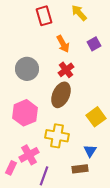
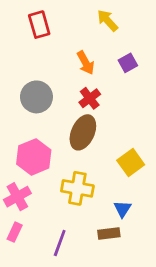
red rectangle: (44, 16) -> (39, 25), moved
pink cross: (29, 155) -> (17, 197), moved

